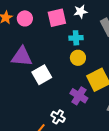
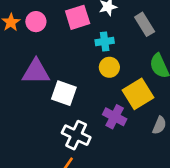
white square: (42, 75) -> (64, 93), turned -36
white cross: (58, 117) -> (76, 135), moved, size x1.5

